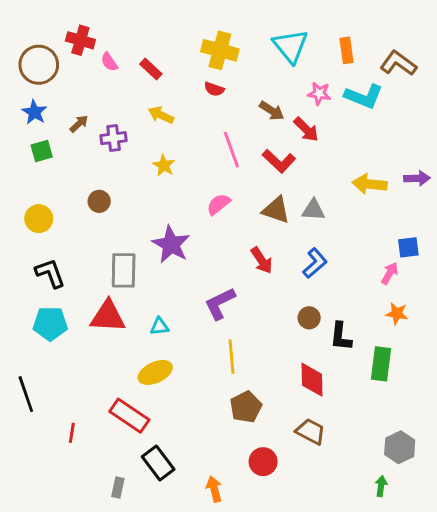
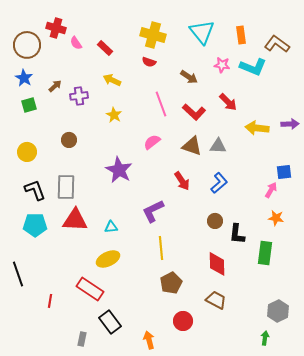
red arrow: (306, 129) -> (228, 102), moved
gray rectangle: (124, 270) -> (66, 187), moved

